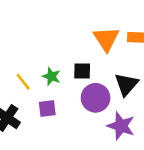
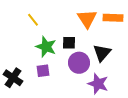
green star: (51, 76) -> (46, 47), size x1.5
yellow line: (23, 82) -> (33, 20), moved

